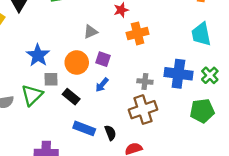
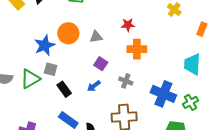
orange circle: (77, 63) -> (68, 33), moved
gray cross: (145, 82) -> (126, 81), moved

